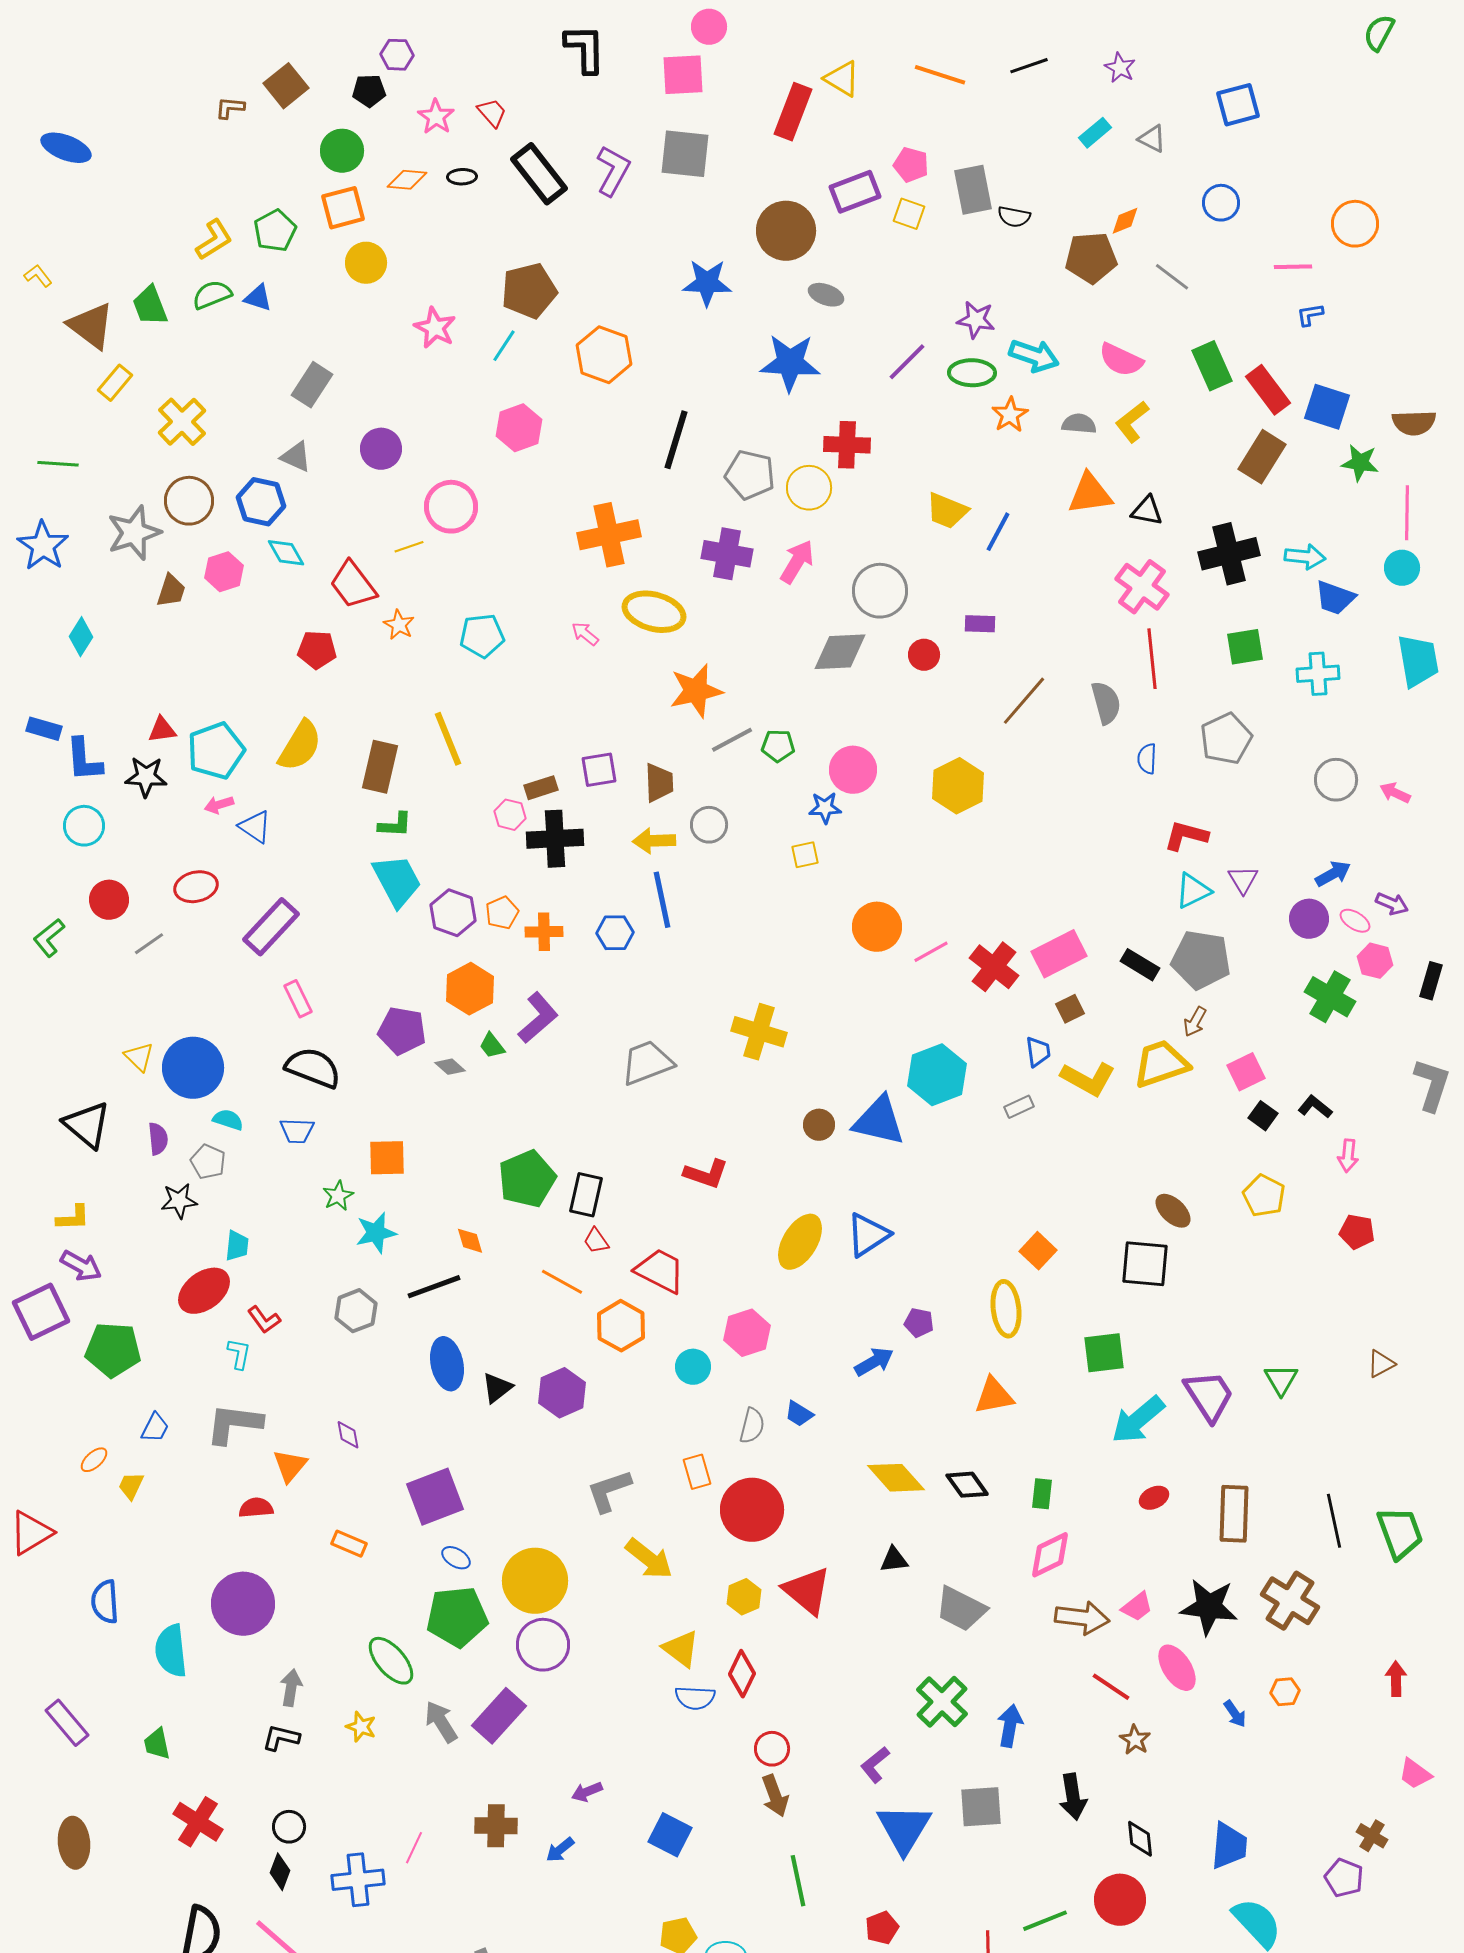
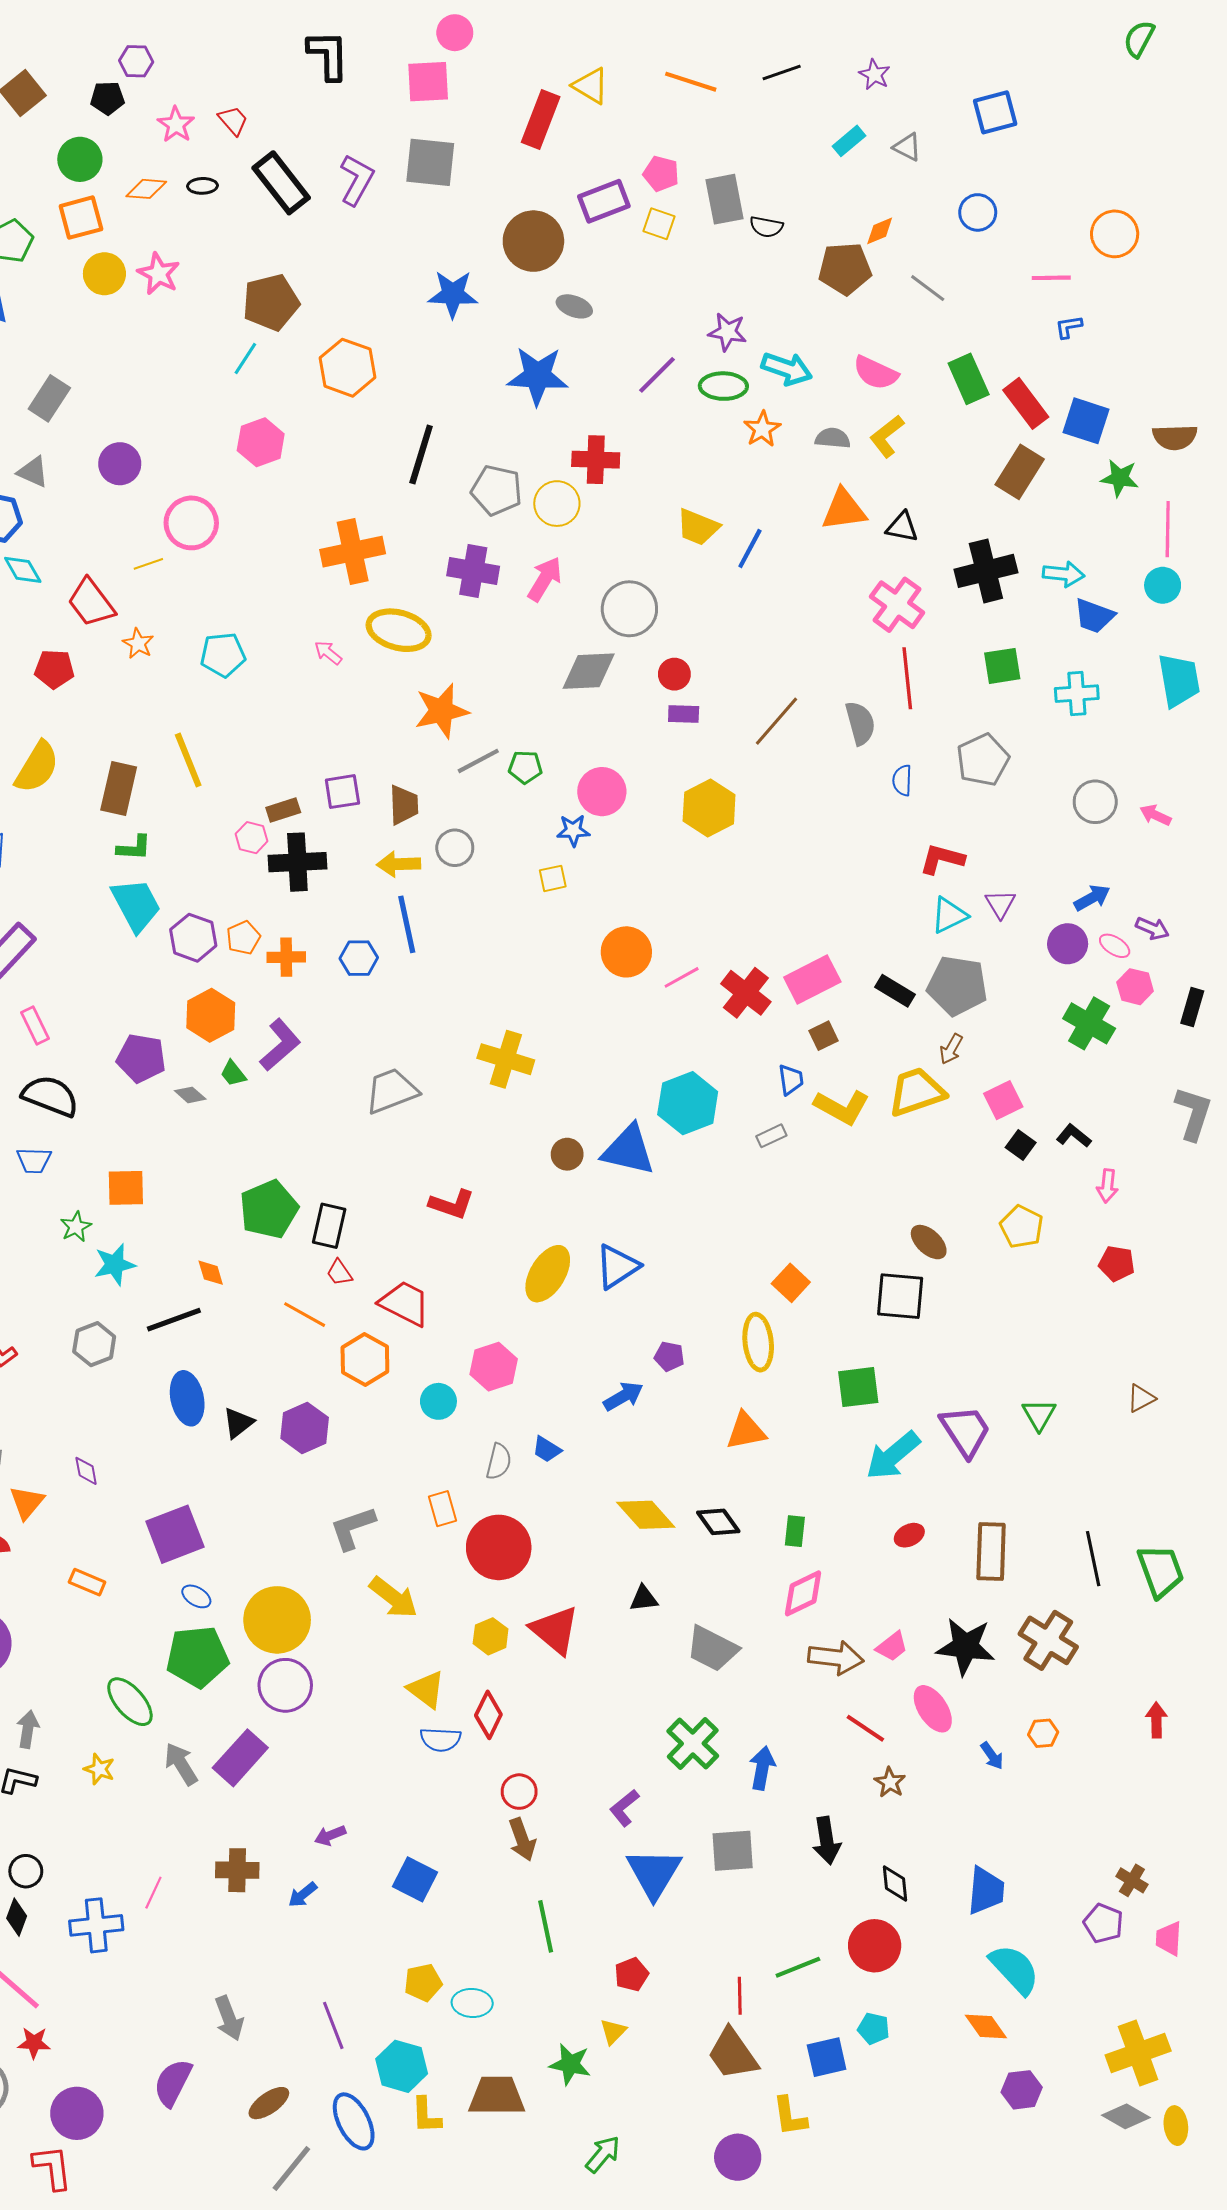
pink star: (435, 328) -> (159, 274), moved
purple rectangle: (980, 624) -> (684, 714), moved
pink trapezoid: (1415, 1774) -> (1169, 1939), moved, turned 57

